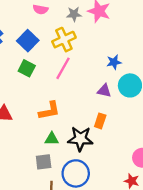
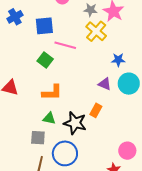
yellow cross: (64, 40) -> (96, 31), moved, turned -35
blue square: (28, 41) -> (44, 26), turned 30
green square: (27, 68) -> (45, 60), moved
pink line: (63, 68) -> (65, 45), moved, turned 65

